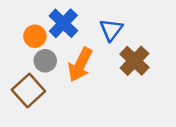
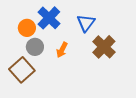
orange arrow: (80, 65) -> (62, 50), size x0.6

